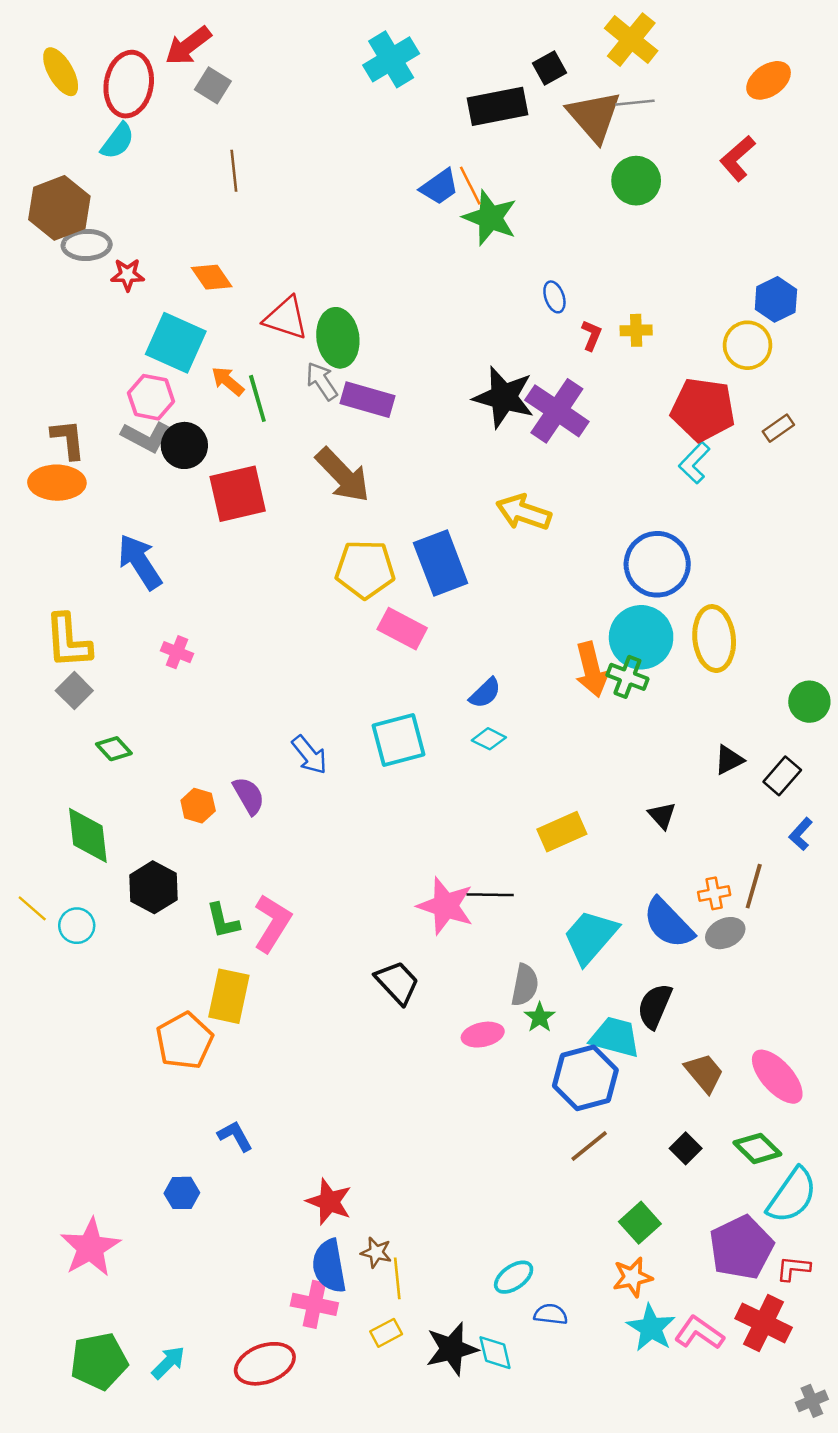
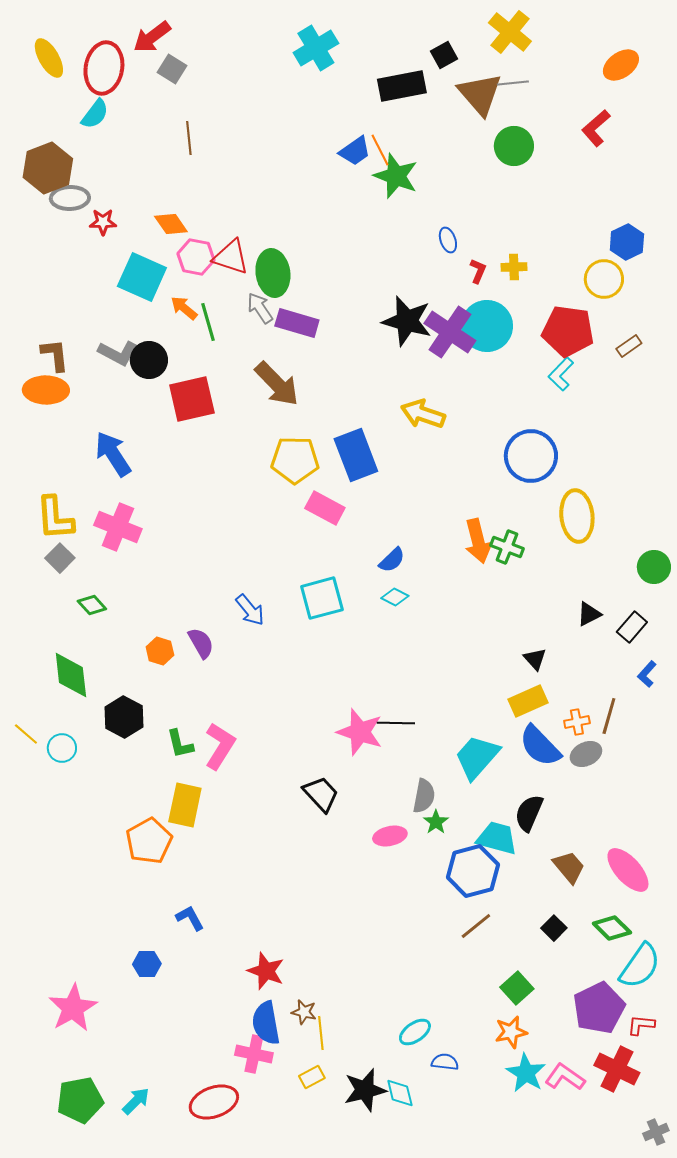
pink hexagon: (151, 397) -> (196, 257), moved
cyan circle: (641, 637) -> (487, 326), moved
pink cross: (177, 652) -> (118, 527), moved, size x1.8
yellow rectangle: (562, 832) -> (528, 701), moved

